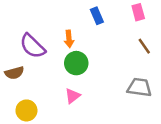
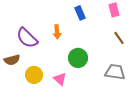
green circle: (76, 63) -> (78, 58), moved
pink triangle: (73, 96) -> (60, 79), turned -40
yellow circle: (26, 110) -> (34, 75), moved

